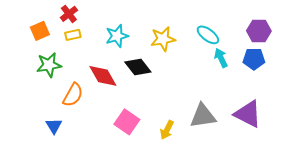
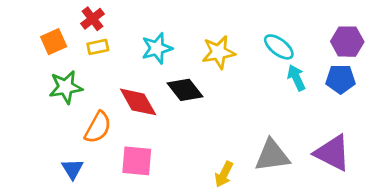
pink square: (127, 122) -> (137, 161), moved, turned -30

